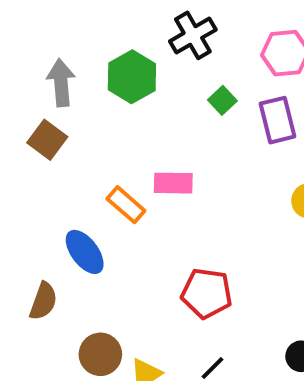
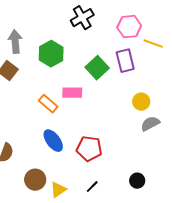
green hexagon: (132, 77) -> (51, 54), moved
green square: (222, 100) -> (97, 68), moved, size x1.6
blue ellipse: (85, 252) -> (53, 141), moved

